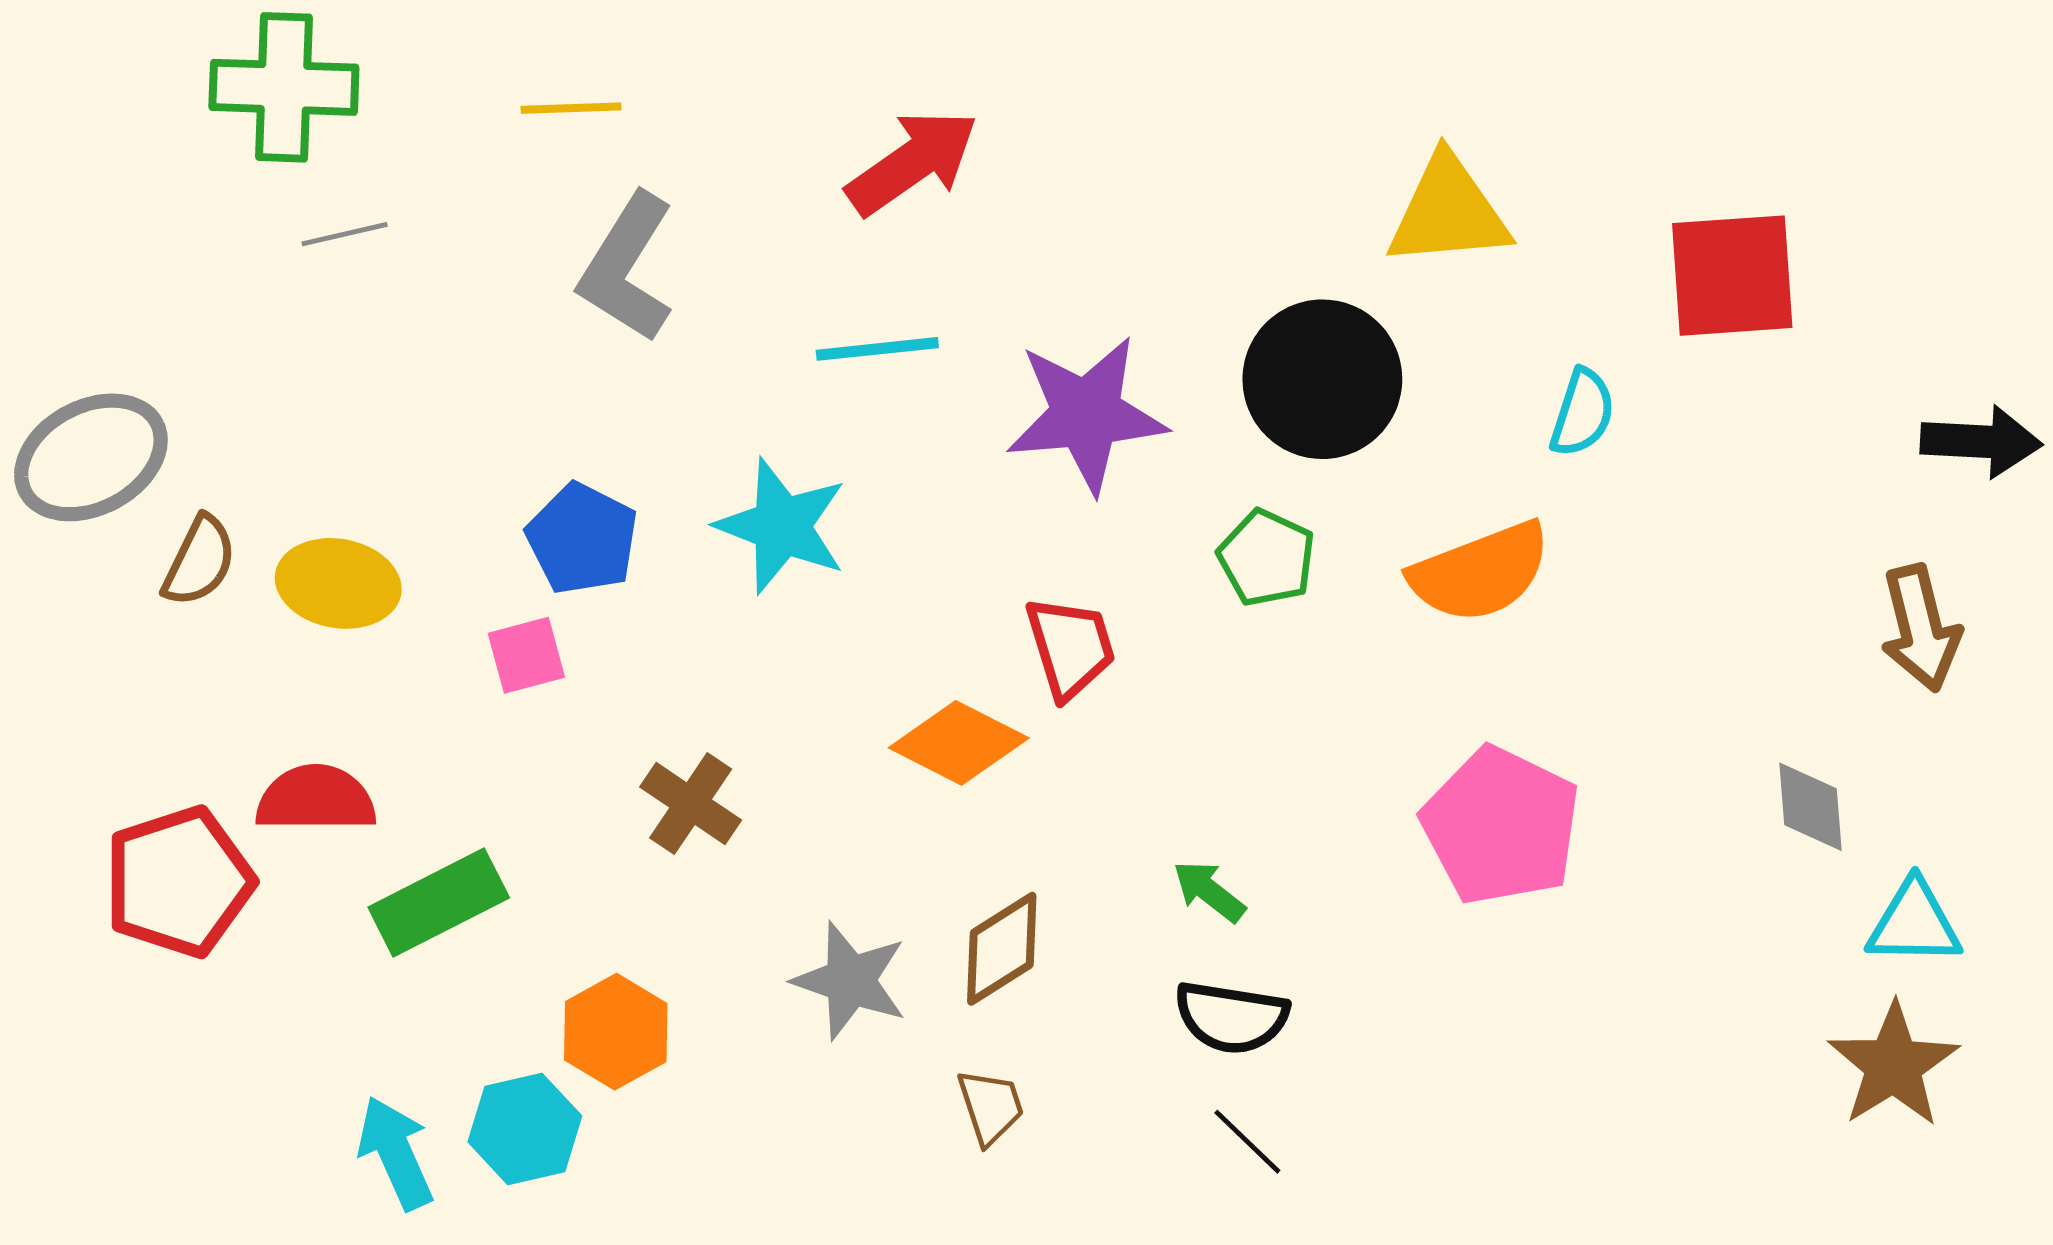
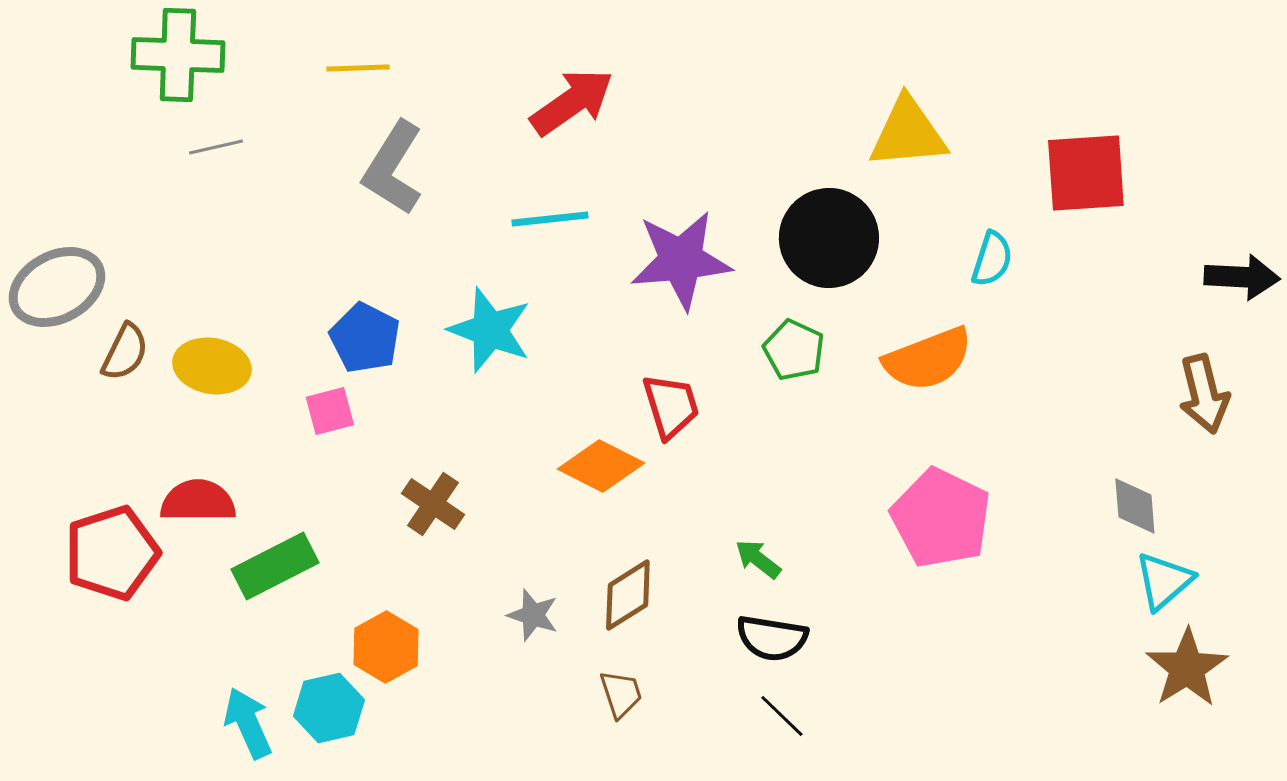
cyan triangle: (1914, 923) -> (1164, 581), moved, turned -42
gray star: (850, 981) -> (533, 615), size x0.7

